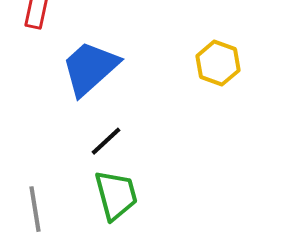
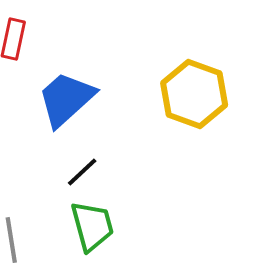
yellow hexagon: (218, 63) -> (194, 94), size x1.5

